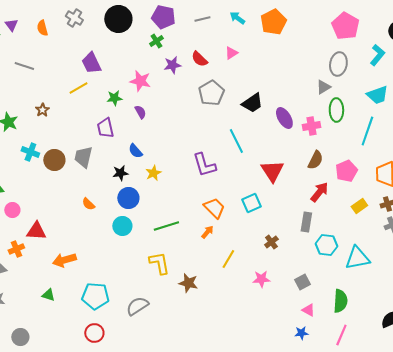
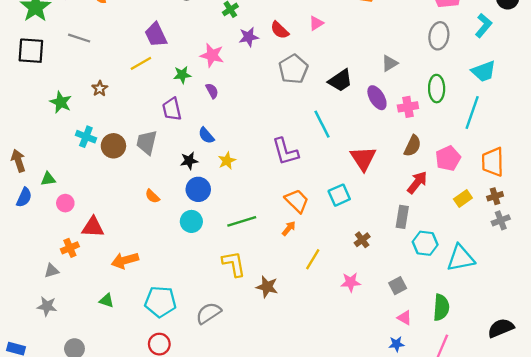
gray triangle: (323, 87) -> (390, 63), moved

